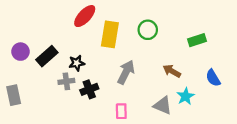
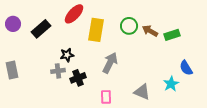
purple circle: (21, 52) -> (13, 24), moved
black rectangle: (47, 56) -> (41, 29), moved
brown arrow: (172, 71) -> (150, 31), moved
gray rectangle: (14, 95) -> (12, 70), moved
cyan star: (186, 96) -> (171, 84), moved

